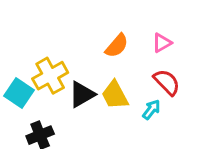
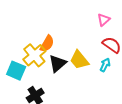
orange semicircle: (117, 46) -> (47, 44), moved

